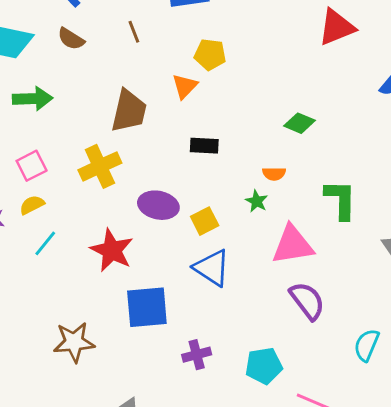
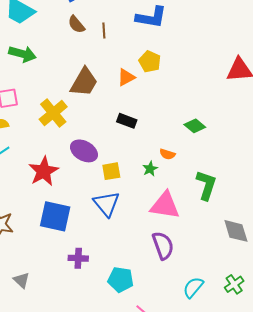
brown semicircle: (71, 39) -> (76, 24), moved
yellow cross: (100, 166) -> (53, 113), turned -32

